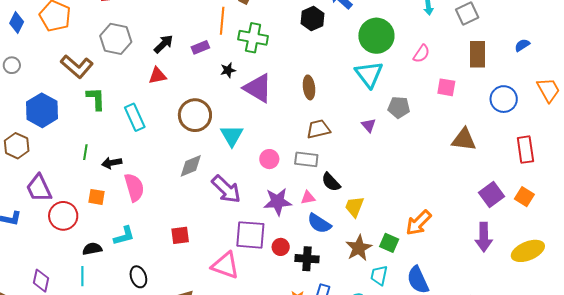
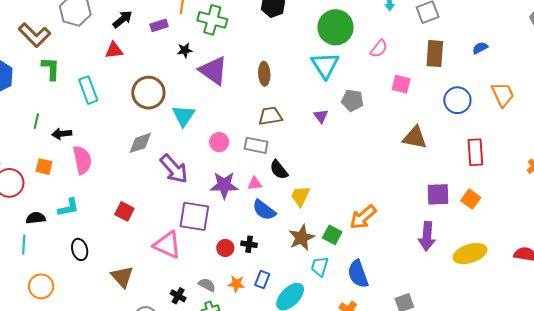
purple square: (491, 194) -> (438, 194), turned 30
red square: (180, 235) -> (124, 211), turned 30
red circle: (281, 247) -> (225, 248), moved
black cross: (307, 259) -> (249, 244), size x0.7

